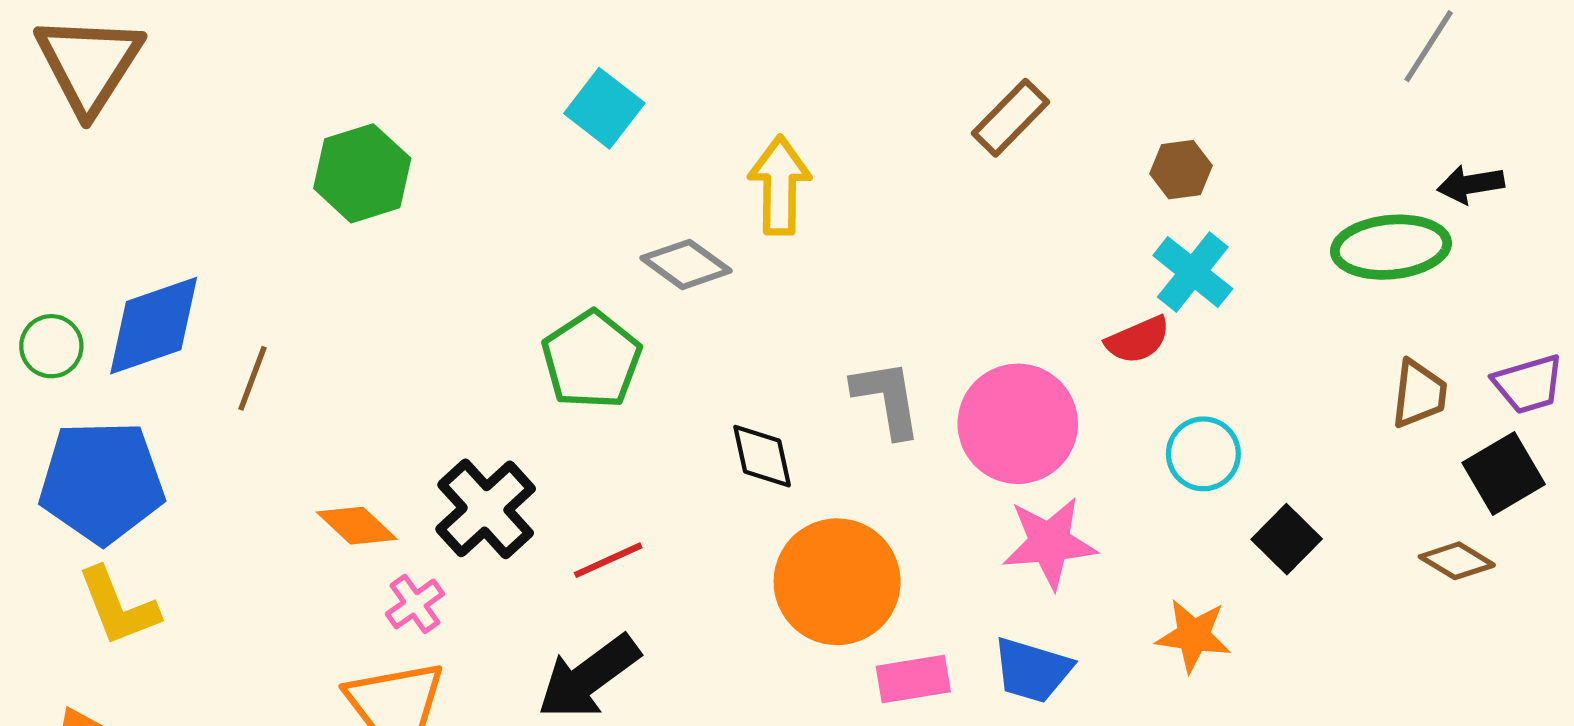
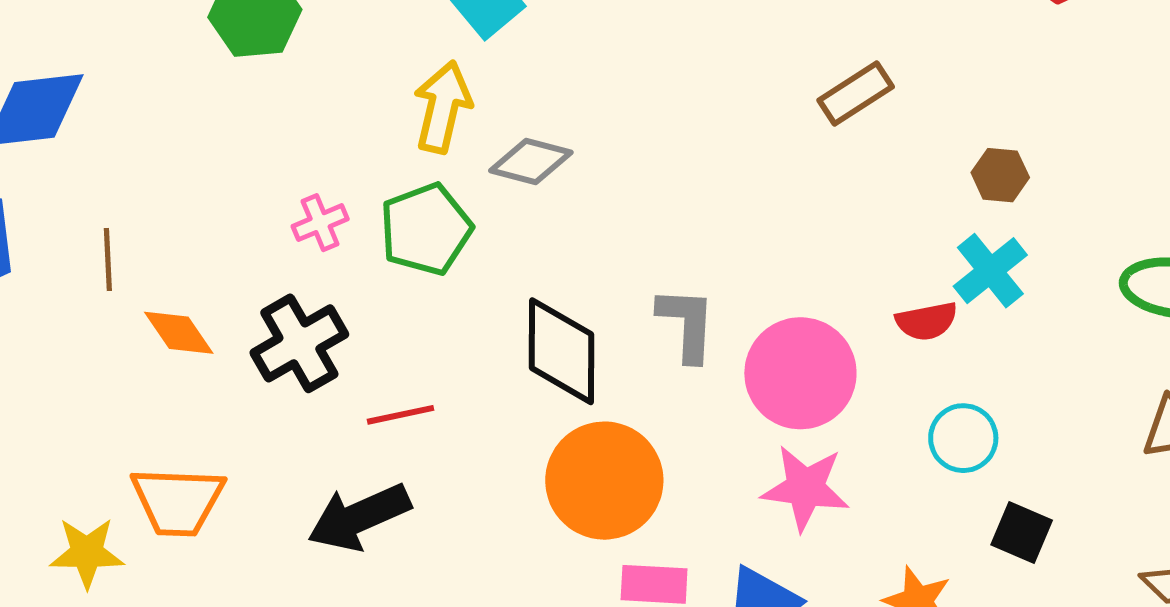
yellow arrow: (780, 185) -> (443, 107), moved
gray diamond: (686, 264) -> (531, 161), turned -34
brown line: (252, 378) -> (108, 259), moved, turned -36
black diamond: (762, 456) -> (561, 351), size x1.6
black square: (1287, 539) -> (1022, 533), turned -34
pink cross: (415, 604) -> (320, 223), moved

